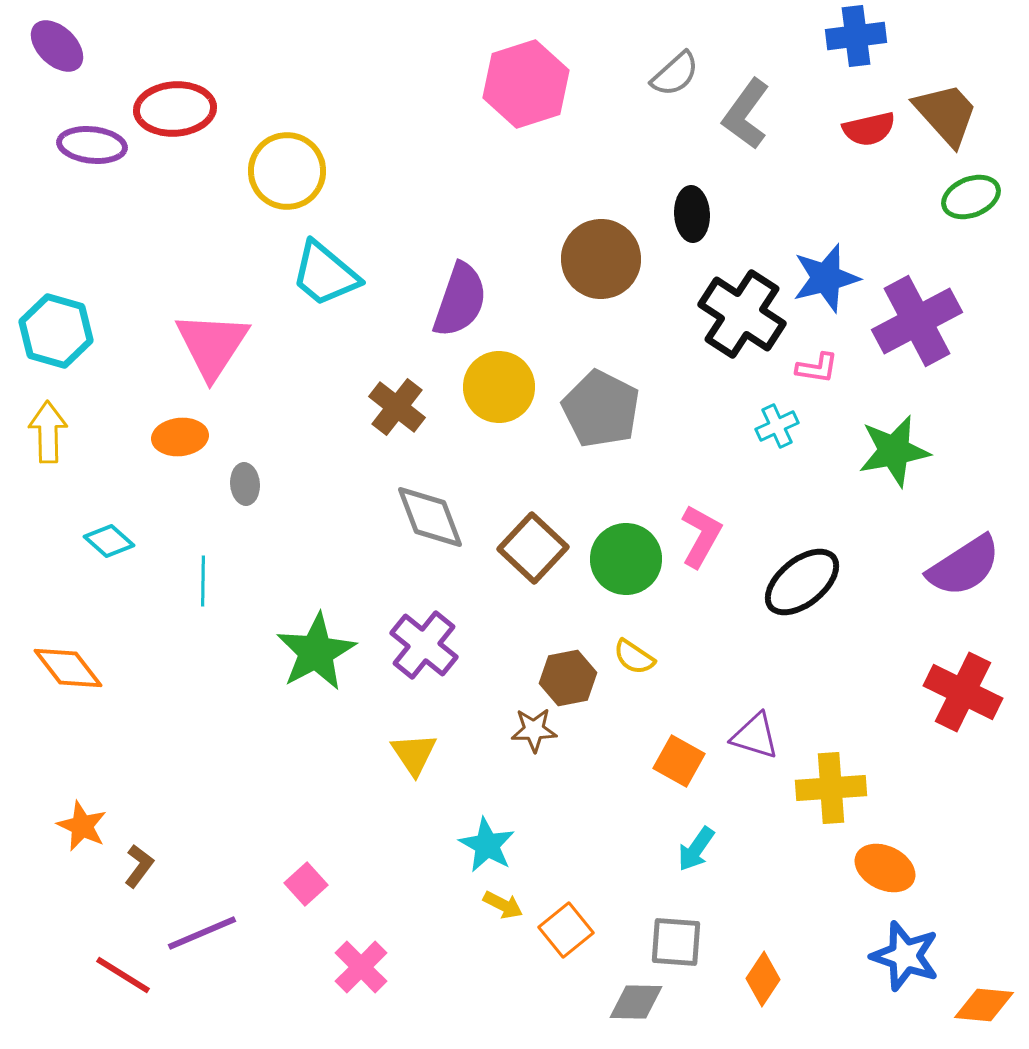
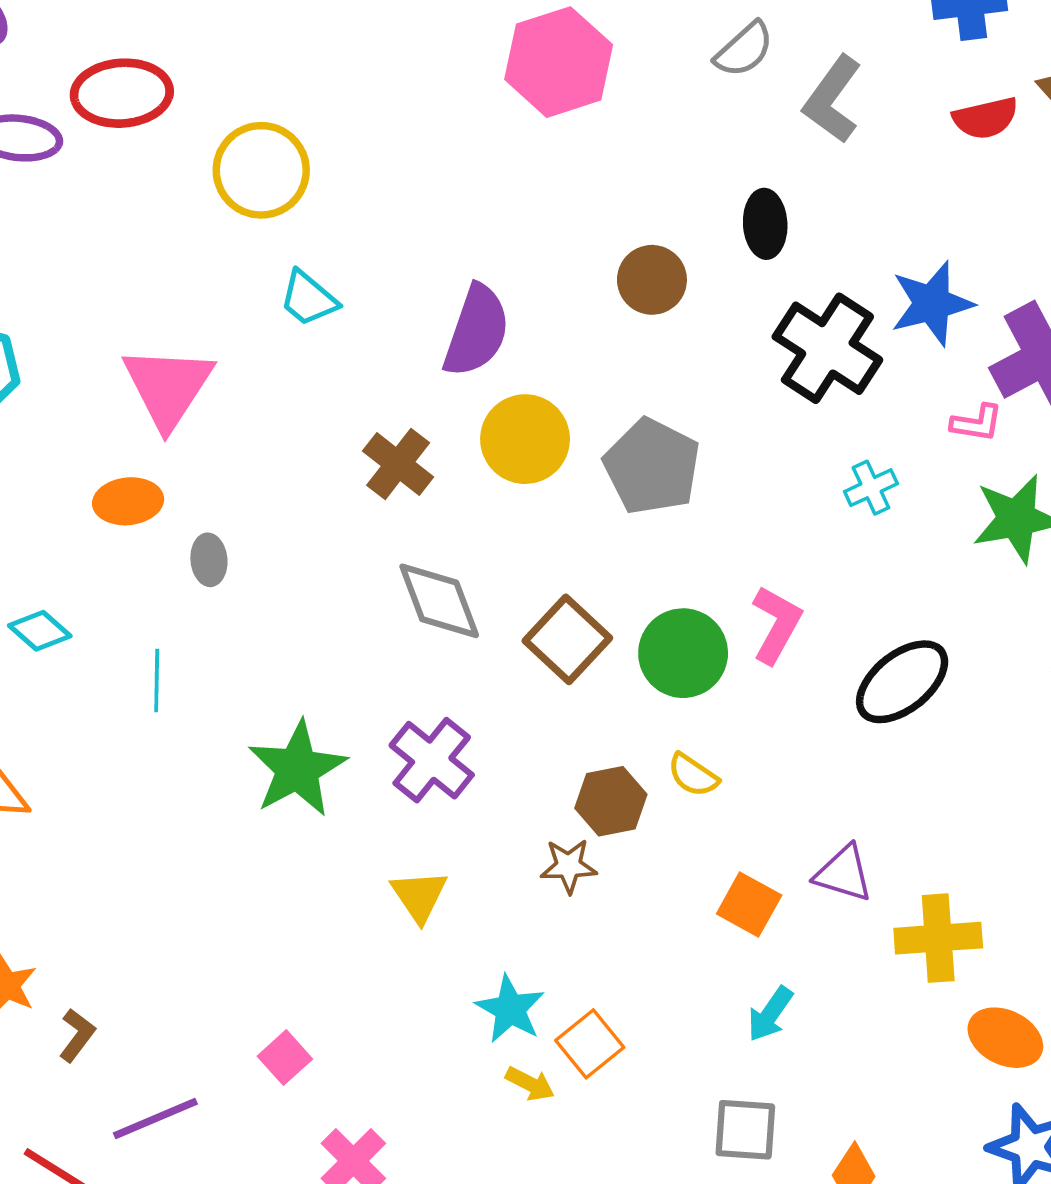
brown circle: (601, 259) -> (652, 280), size x0.7
cyan trapezoid: (325, 274) -> (309, 298), size x0.7
pink L-shape: (817, 368) -> (977, 423), moved
orange square: (566, 930) -> (590, 1044), moved

